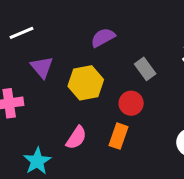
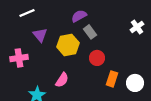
gray rectangle: (145, 69) -> (90, 32), moved
orange rectangle: (119, 136) -> (112, 79), moved

